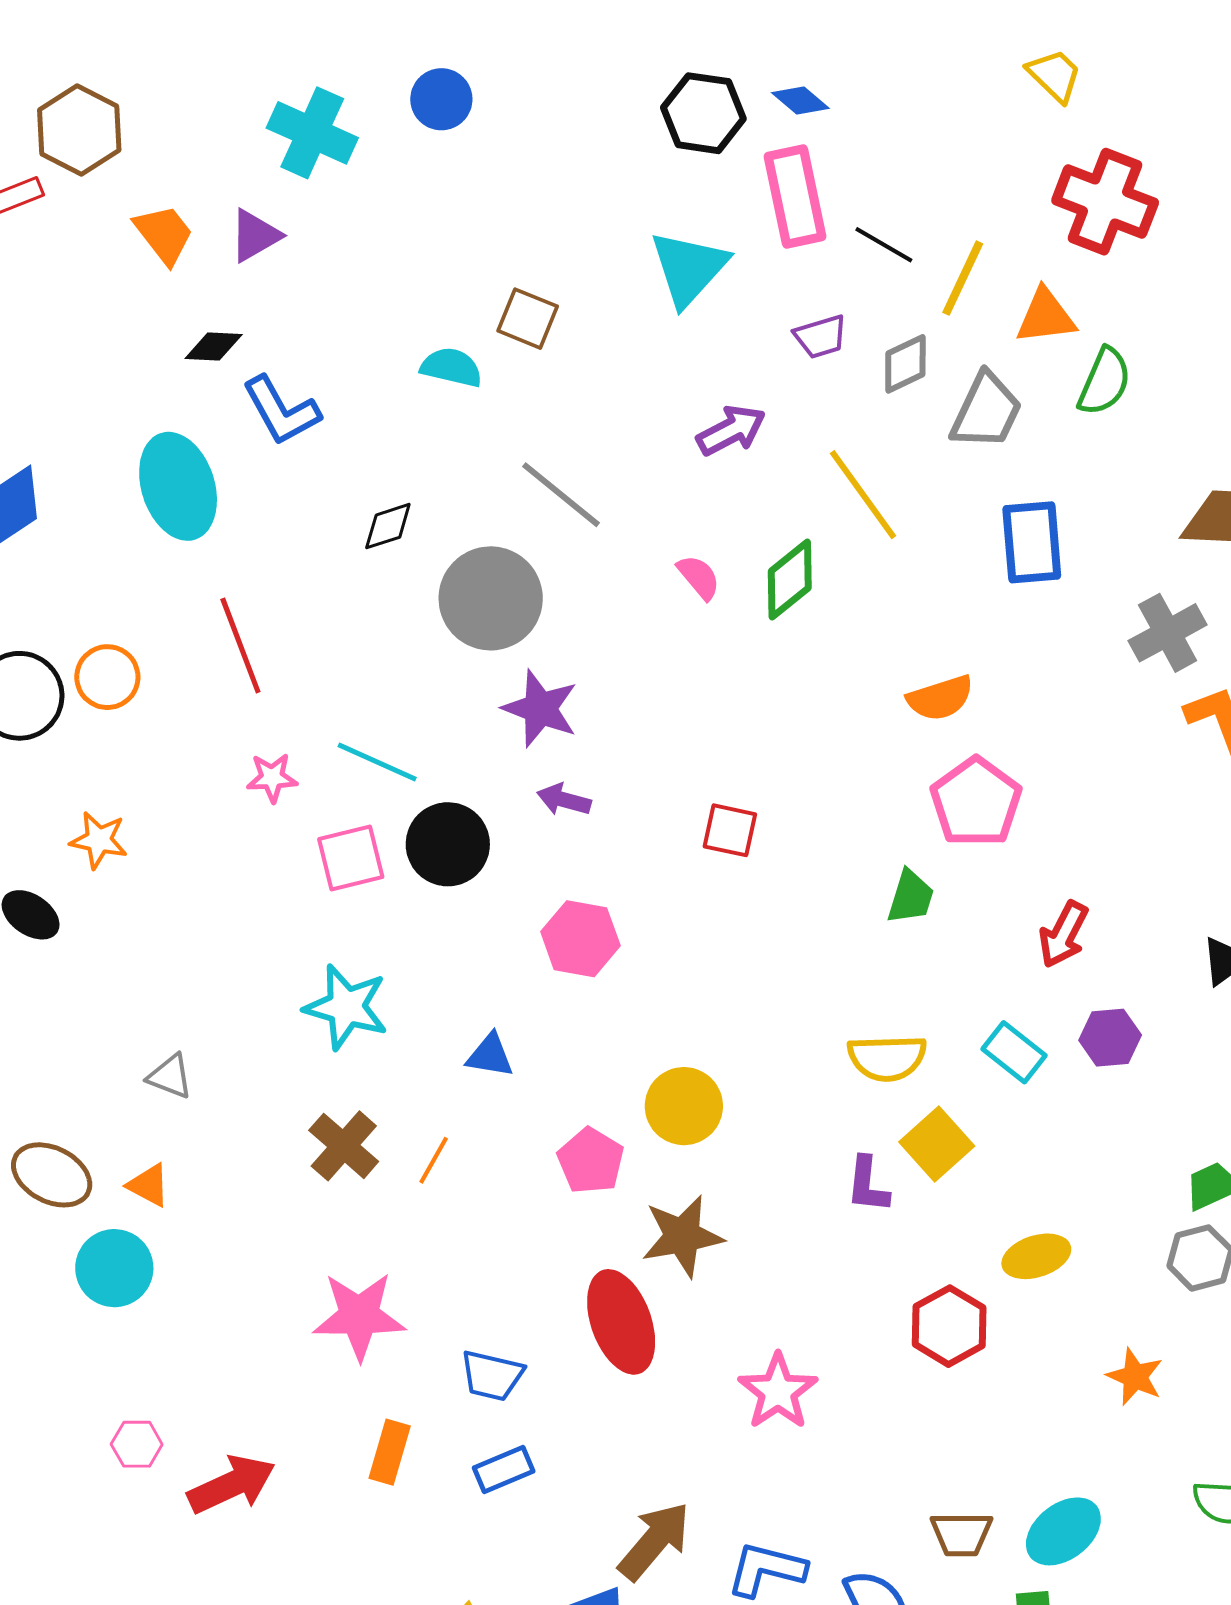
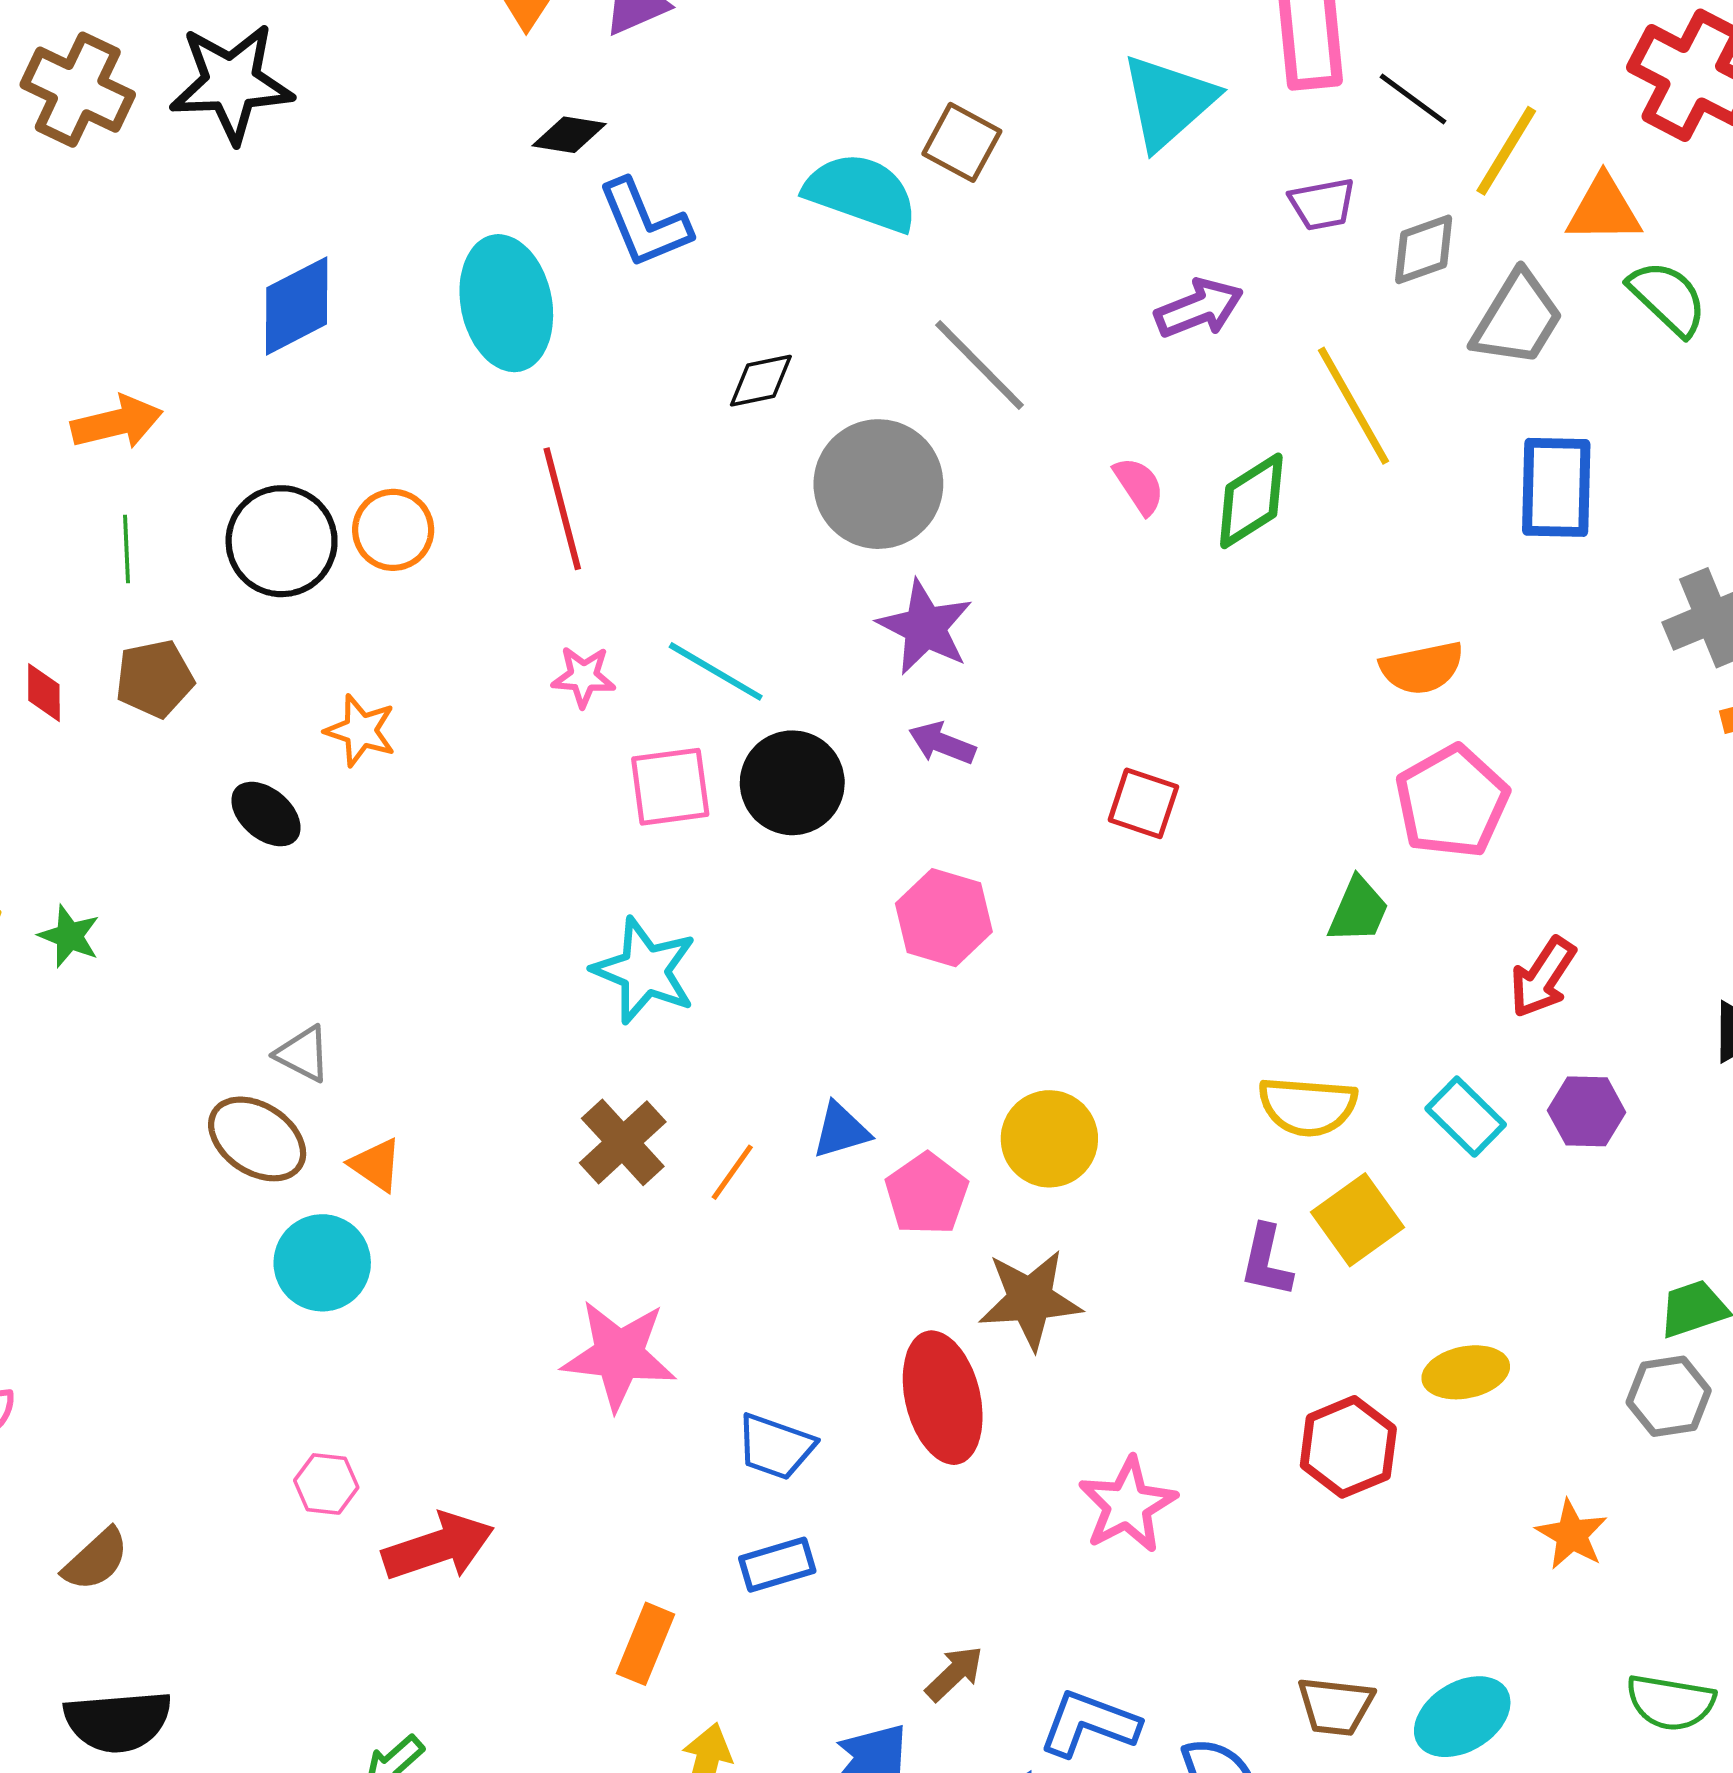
cyan semicircle: (451, 367) -> (861, 193), size x1.5
green semicircle: (1104, 382) -> (1668, 298), turned -76
blue triangle: (490, 1055) -> (841, 1130), moved, turned -32
gray triangle: (170, 1076) -> (303, 1054), moved
orange rectangle: (390, 1452) -> (646, 1644), moved
brown arrow: (654, 1541) -> (954, 1673), size x0.6

